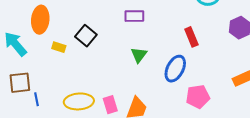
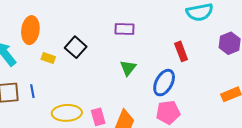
pink pentagon: (198, 97) -> (168, 112), moved
blue line: (36, 99) -> (32, 91), moved

